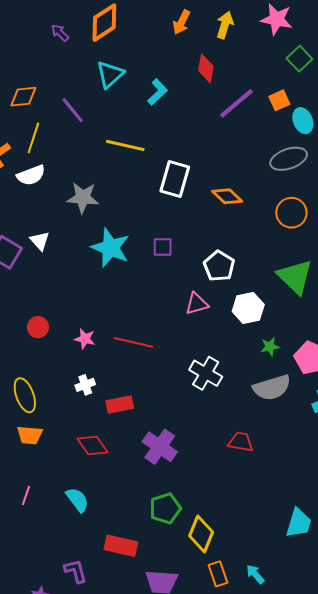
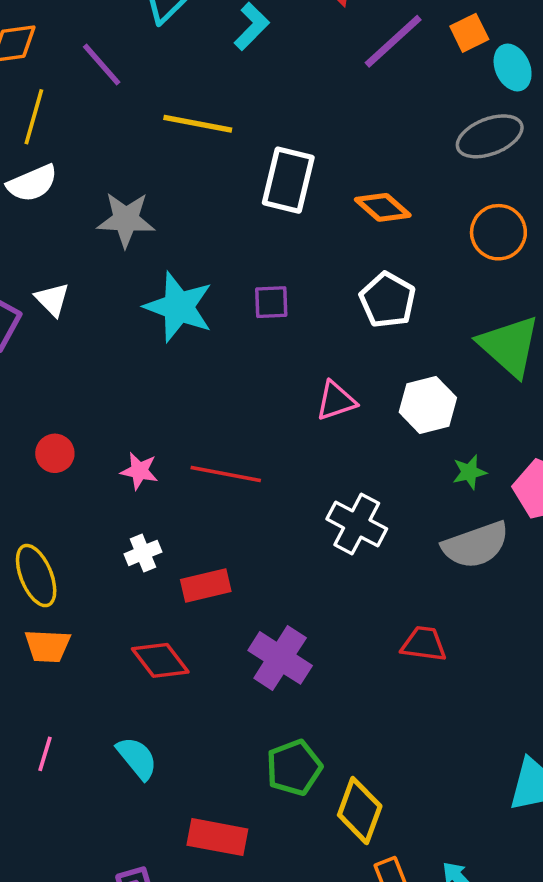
white pentagon: (219, 266) -> (388, 300), moved

